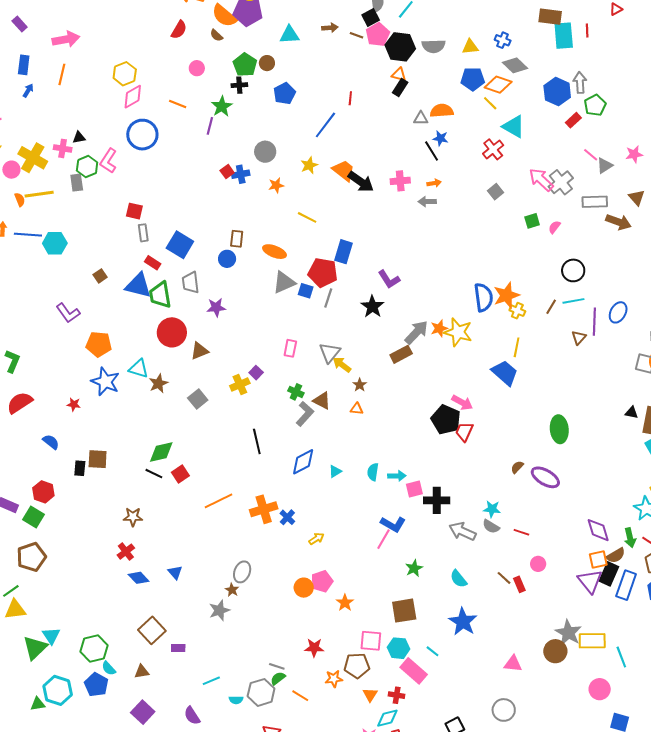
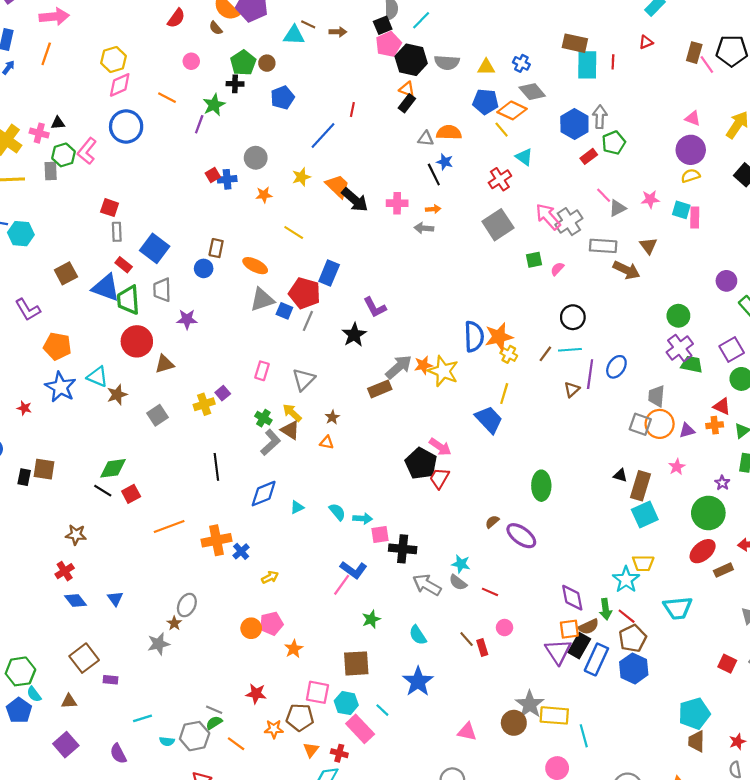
brown line: (357, 35) -> (308, 24), moved
cyan triangle: (514, 127) -> (524, 157), size x0.7
gray square: (495, 192) -> (498, 225), size x1.8
brown square: (100, 276) -> (66, 273), size x1.5
yellow arrow: (342, 365) -> (292, 413), moved
cyan semicircle: (373, 472) -> (337, 512), turned 126

